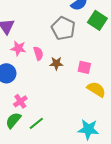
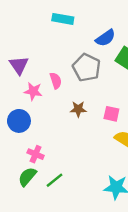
pink semicircle: (38, 53) -> (56, 81), moved
pink cross: (20, 101) -> (36, 154), turned -32

